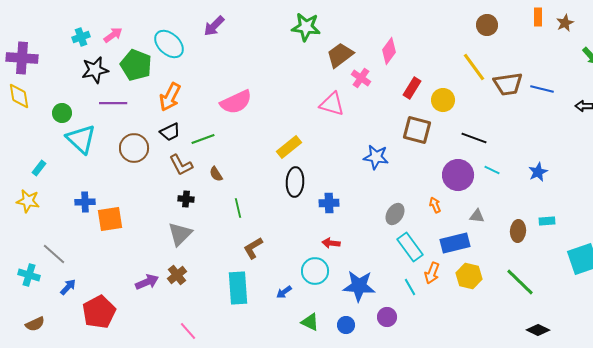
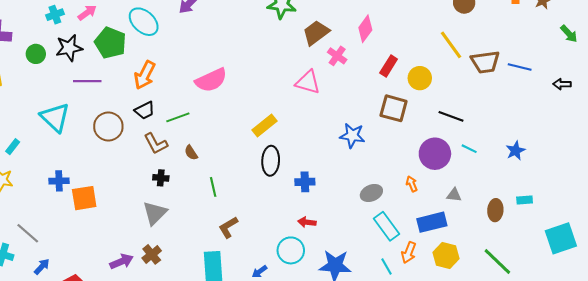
green circle: (62, 113) -> (36, 54), moved
gray ellipse: (395, 214) -> (371, 193), turned 35

